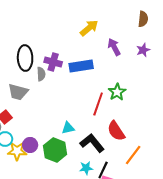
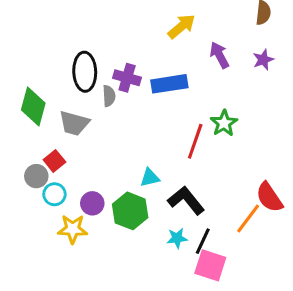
red semicircle: (116, 131) -> (269, 197), moved
yellow star: (17, 151) -> (73, 229), moved

